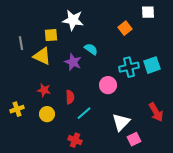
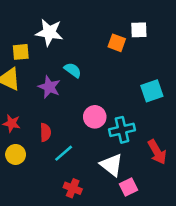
white square: (148, 12) -> (139, 30), moved
orange square: (125, 28) -> (117, 43), turned -32
cyan cross: (129, 67) -> (122, 130), moved
white triangle: (121, 122) -> (112, 165), turned -36
red cross: (75, 140) -> (73, 188), moved

